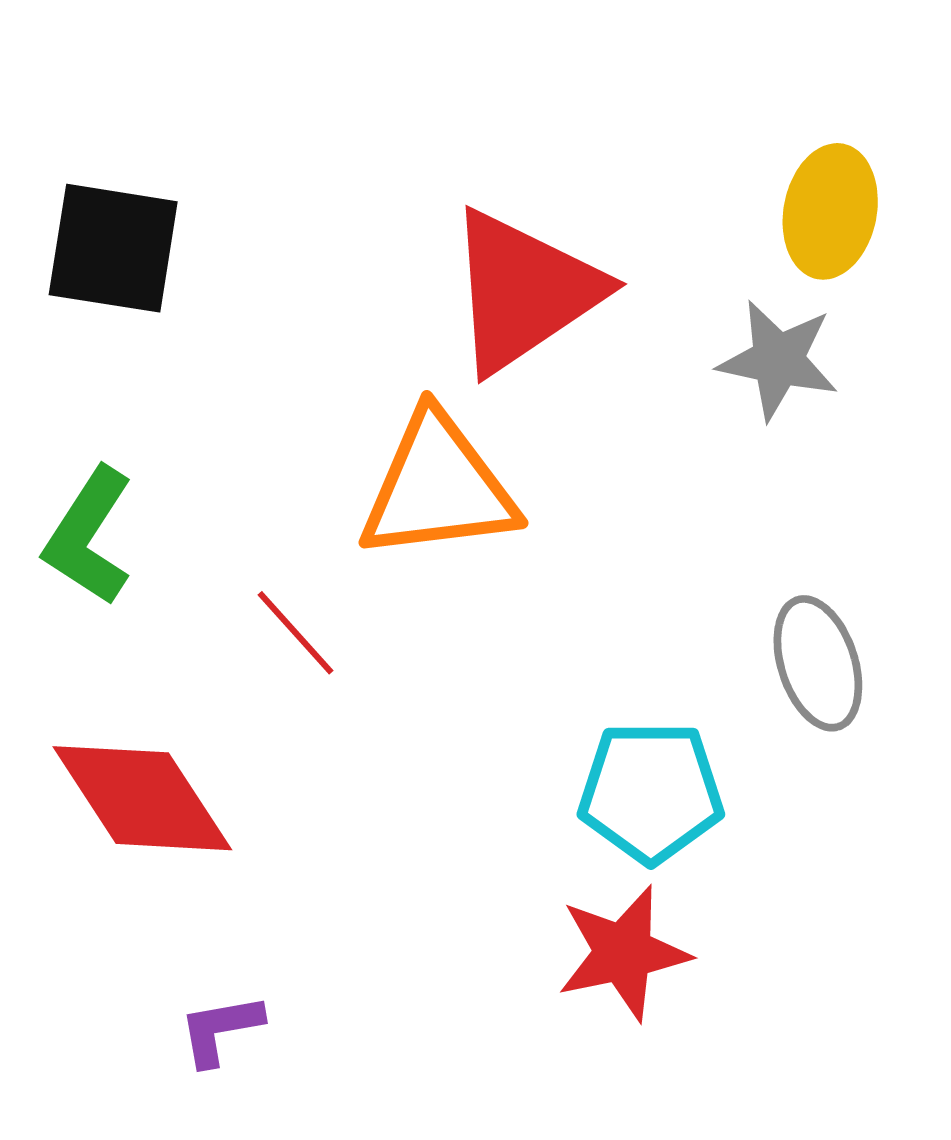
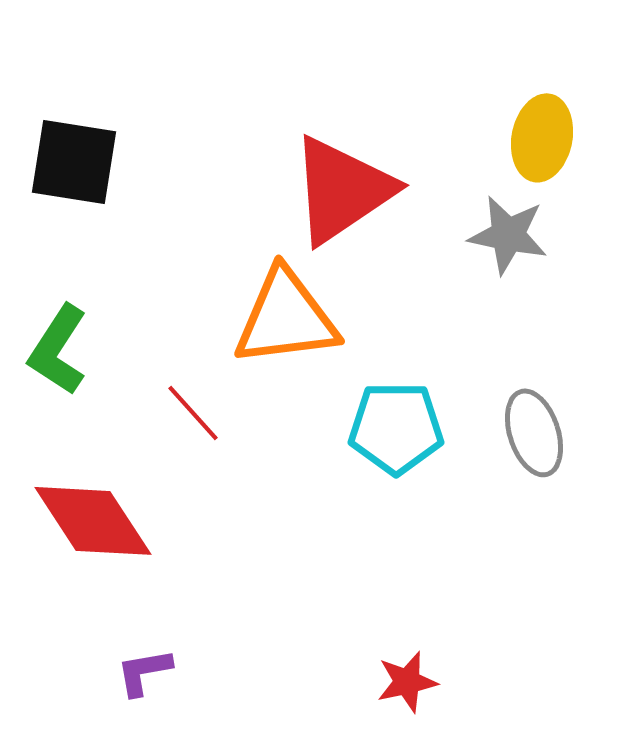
cyan pentagon: (651, 792) -> (396, 428), moved
red star: (623, 953) -> (407, 682), moved, size x0.7

